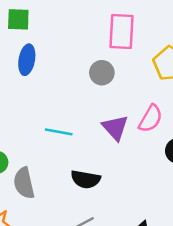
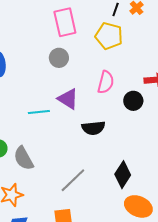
purple triangle: (115, 128) -> (68, 99), moved
black semicircle: (86, 179) -> (93, 128), moved

